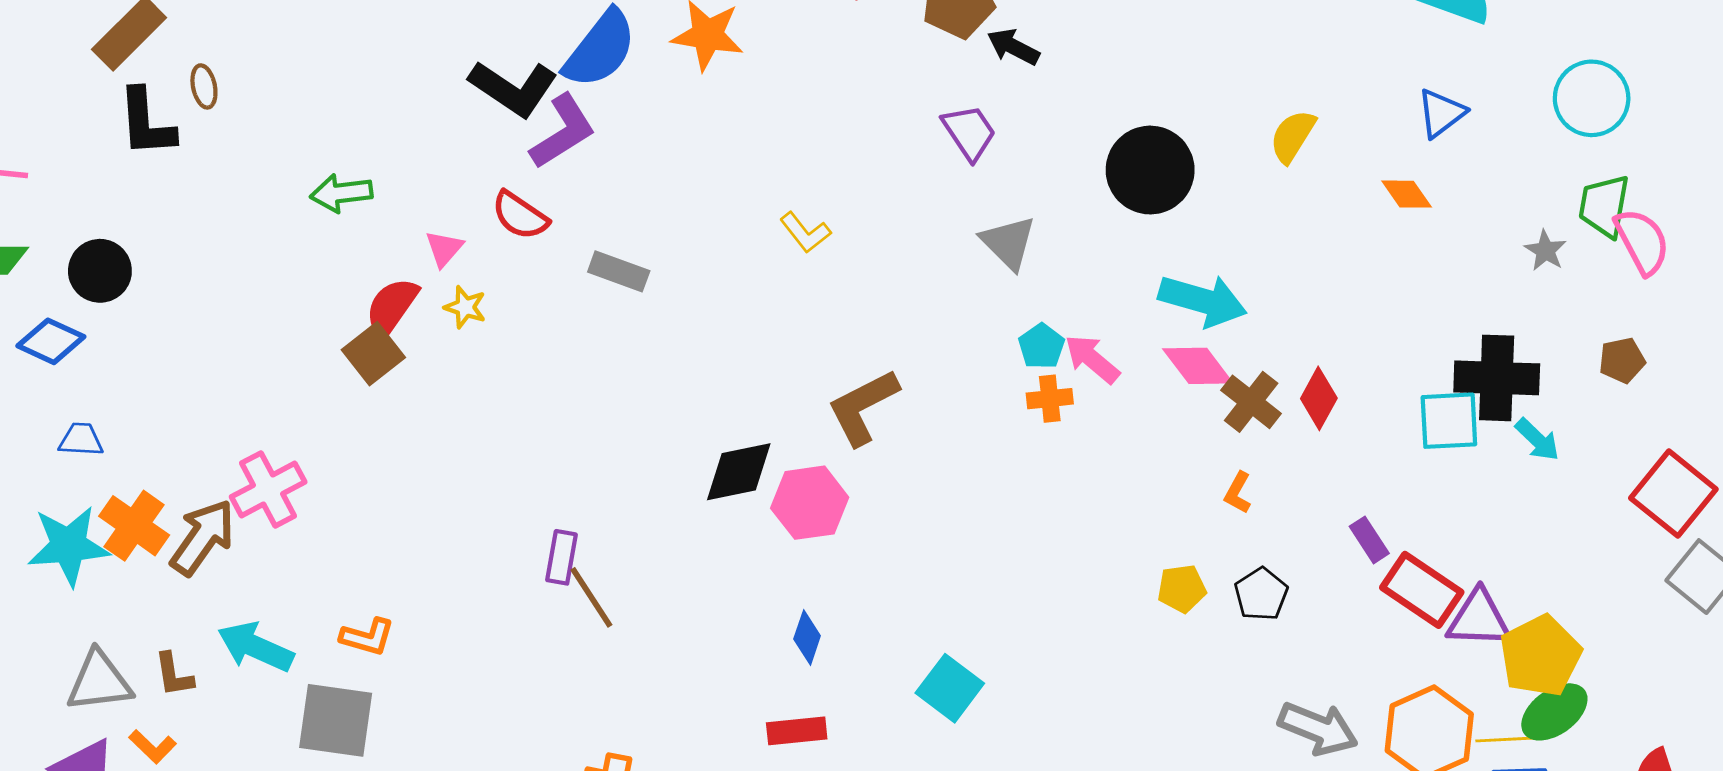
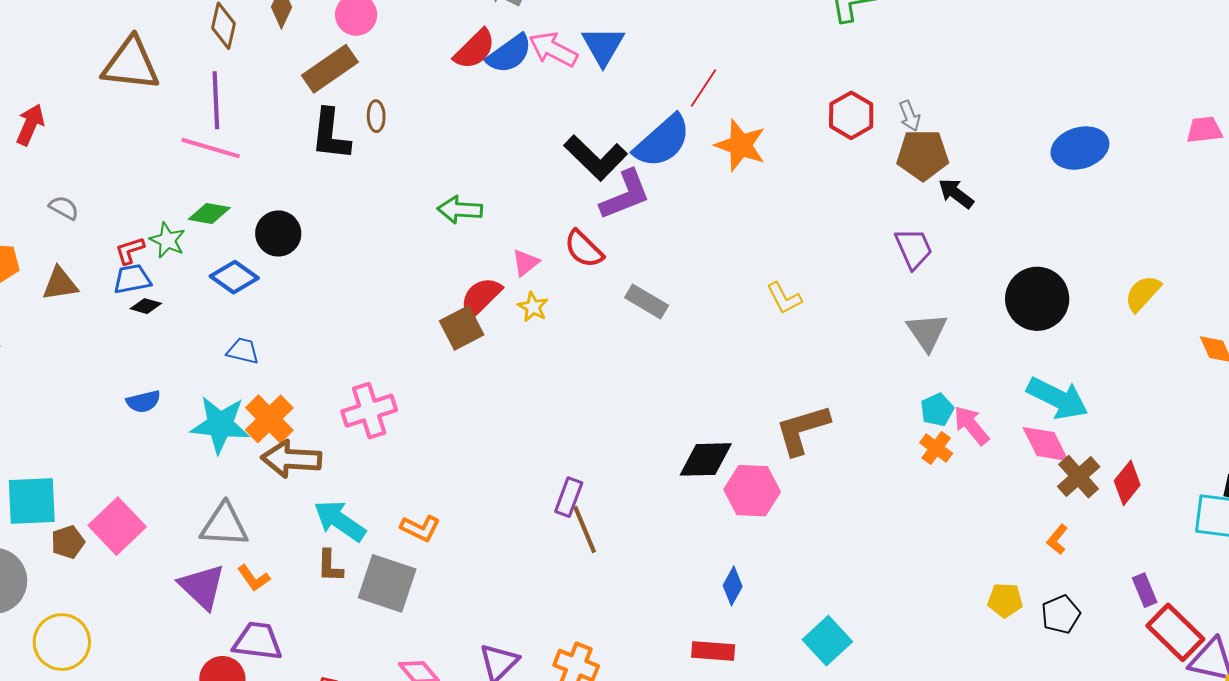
orange cross: (1050, 399) -> (936, 448), turned 32
brown arrow: (203, 537) -> (291, 459), moved, turned -132
brown L-shape: (174, 675) -> (330, 566), moved

